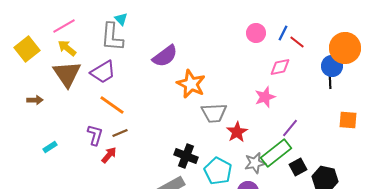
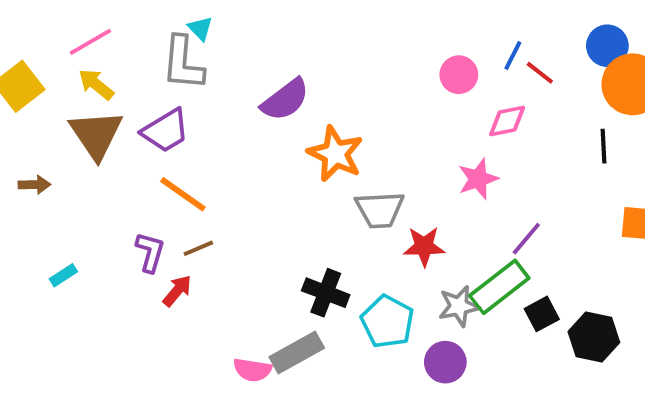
pink circle: (256, 33) -> (459, 75), moved
blue circle: (332, 66) -> (607, 46), moved
red star: (237, 132) -> (424, 246), turned 30

